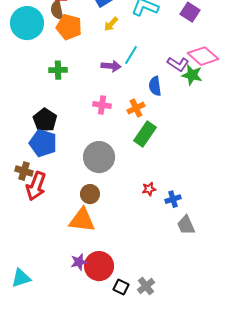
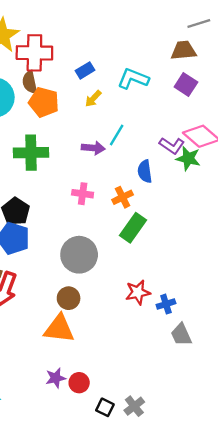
green cross: (58, 70) -> (31, 153), size x1.6
red star: (149, 189) -> (138, 292), size x1.5
red circle: (99, 266) -> (79, 383), size x0.6

